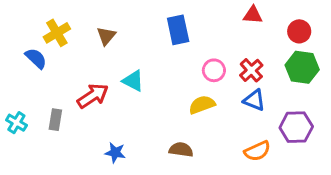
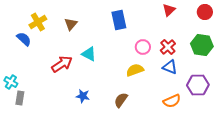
red triangle: (253, 15) -> (169, 10), turned -48
red circle: (299, 31) -> (205, 12), moved
gray rectangle: (55, 120) -> (20, 98), moved
brown semicircle: (181, 150) -> (121, 100), turned -63
blue star: (115, 153) -> (83, 96), moved

